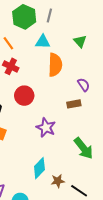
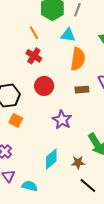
brown rectangle: (74, 104) -> (82, 90), moved
brown star: (58, 181) -> (78, 162), moved

